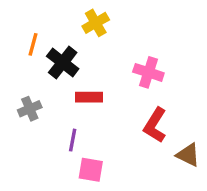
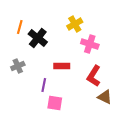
yellow cross: (96, 23) -> (75, 24), moved
red rectangle: (89, 97) -> (62, 66), moved
brown triangle: (188, 155) -> (105, 97), moved

